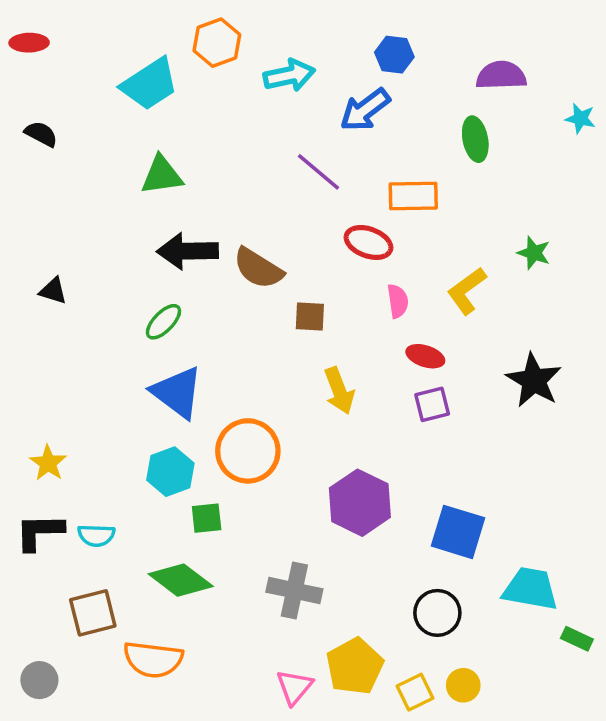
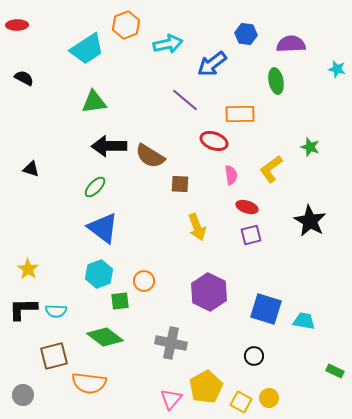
blue hexagon: (394, 55) -> (246, 34), moved
orange circle: (248, 451) -> (144, 281), moved, size x0.6
cyan trapezoid: (530, 589) -> (304, 321), moved, size x0.7
black circle: (437, 613) -> (254, 356), size x0.7
yellow square: (415, 692) -> (241, 402), turned -35

